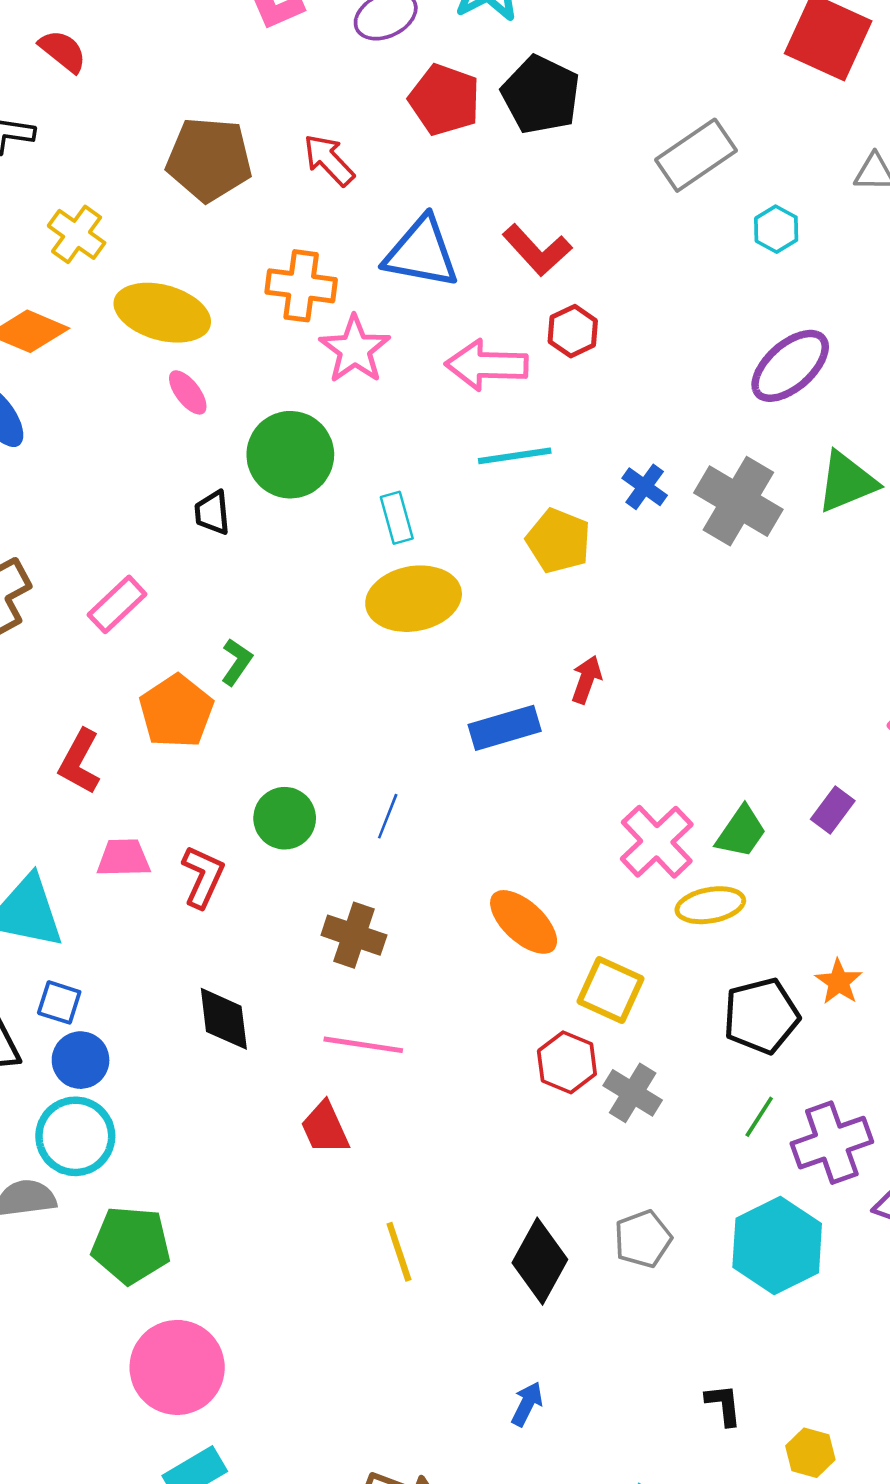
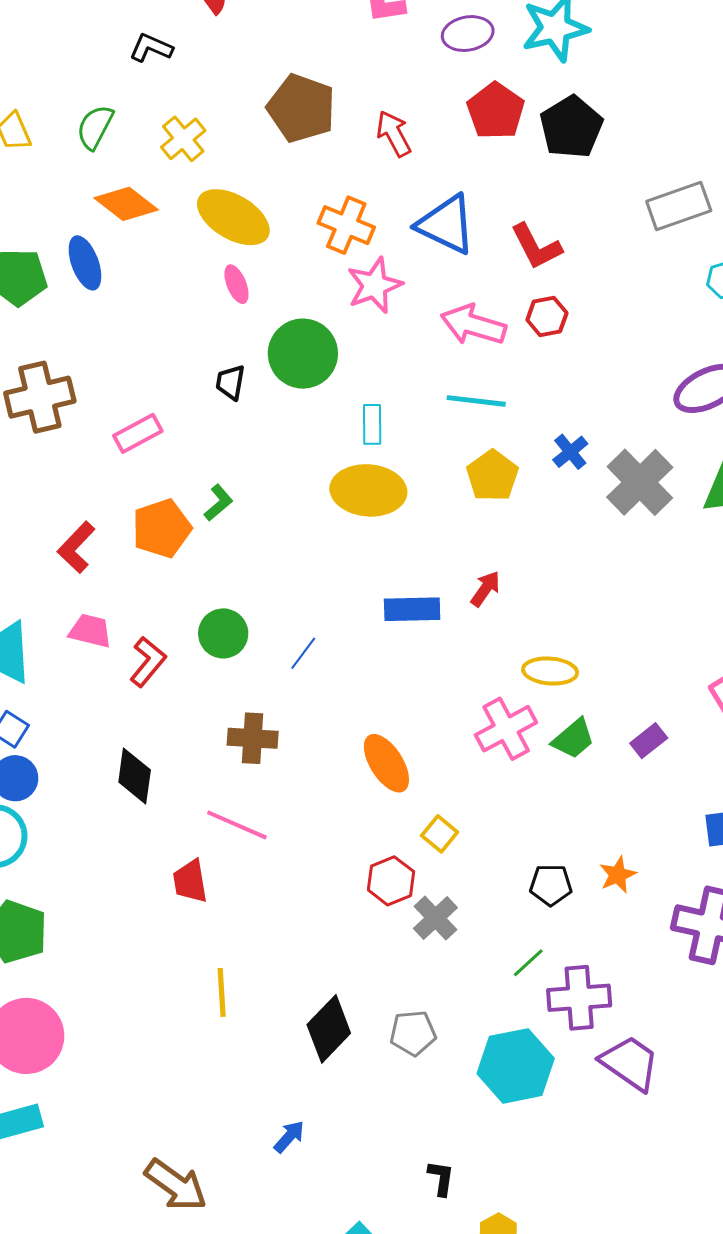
yellow ellipse: (710, 905) -> (550, 671), moved
brown cross: (354, 935) -> (253, 738), turned -30
yellow square: (610, 990) -> (440, 834), size x0.7
black pentagon: (761, 1016) -> (551, 885), size x0.7

